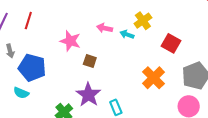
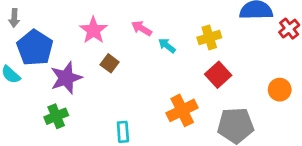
yellow cross: (143, 21) -> (209, 37), moved
purple star: (88, 95) -> (66, 78), moved

